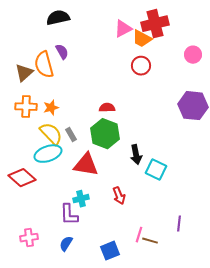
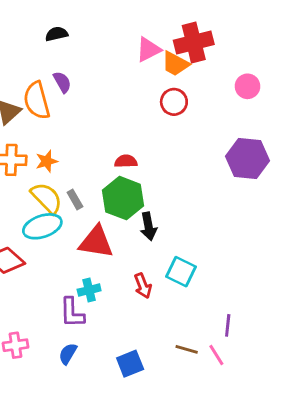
black semicircle: (58, 18) -> (57, 34), size x0.7
black arrow: (136, 155) -> (148, 226), moved
cyan square: (156, 170) -> (181, 272), moved
pink line: (139, 235) -> (216, 355), moved, turned -49

